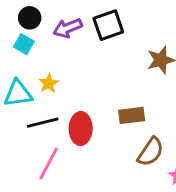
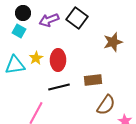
black square: (108, 25) -> (77, 18), turned -35
black line: (43, 123) -> (59, 87), moved
red ellipse: (81, 129) -> (58, 60), moved

